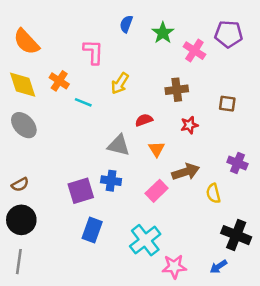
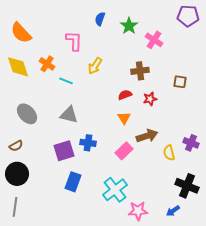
purple pentagon: (229, 34) -> (188, 16), moved
red semicircle: (144, 120) -> (125, 95), moved
gray ellipse: (24, 125) -> (27, 114), moved
gray triangle: (119, 145) -> (69, 115), moved
purple cross: (237, 163) -> (191, 143), moved

